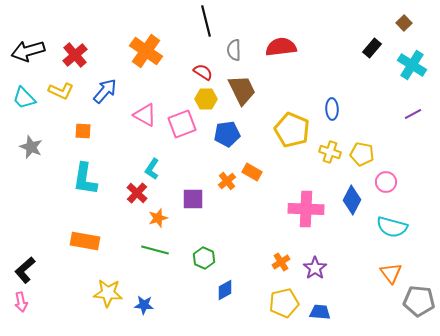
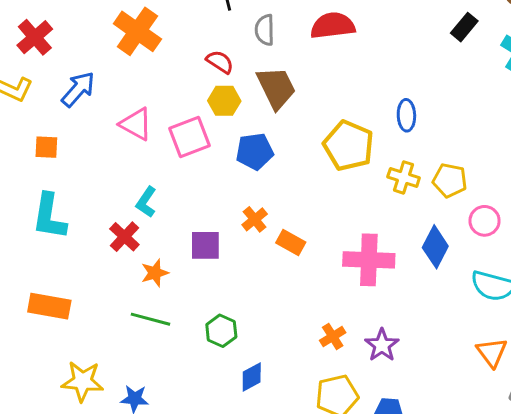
orange rectangle: (252, 172) -> (291, 243), moved

